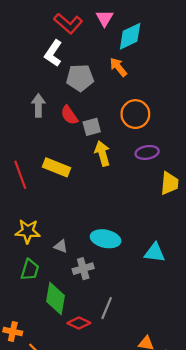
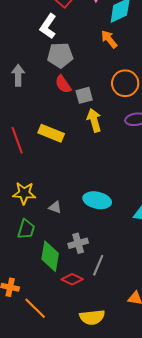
gray pentagon: (80, 78) -> (60, 55), moved
gray arrow: (38, 106) -> (18, 75), moved
gray cross: (83, 269) -> (78, 243), moved

